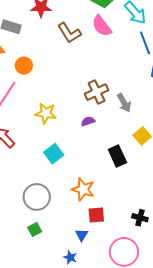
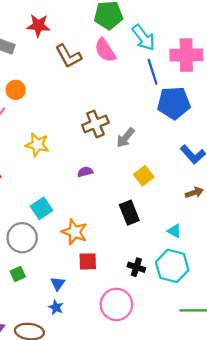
gray arrow: (124, 103) -> (126, 138), turned 66
purple semicircle: (88, 121) -> (85, 172), moved
cyan square: (54, 154) -> (41, 208), moved
black rectangle: (117, 156) -> (129, 213), moved
blue triangle: (82, 235) -> (58, 284), moved

